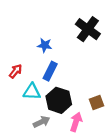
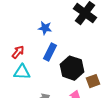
cyan triangle: (32, 92) -> (22, 72), moved
black hexagon: (59, 100) -> (72, 68), moved

